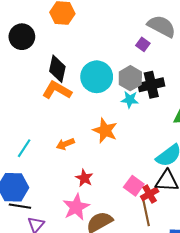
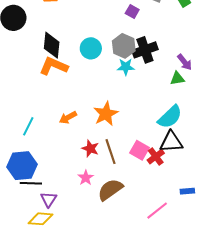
cyan circle: (97, 77) -> (91, 48), size x0.7
orange star: (105, 131) -> (106, 114), moved, turned 30
pink star: (76, 207) -> (86, 178), size x0.6
brown line: (146, 213) -> (111, 152), moved

